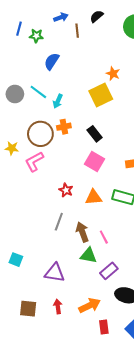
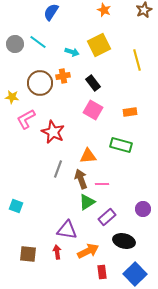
orange star: (113, 74) -> (104, 10), moved
cyan arrow: (58, 101) -> (72, 52), moved, turned -96
pink L-shape: (34, 161) -> (26, 119), moved
red star: (66, 190) -> (53, 132), moved, size x1.6
orange triangle: (94, 197) -> (88, 156), moved
pink line: (104, 237) -> (102, 184), turned -64
green triangle: (88, 255) -> (87, 202), turned -42
purple triangle: (55, 273) -> (67, 230), moved

